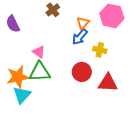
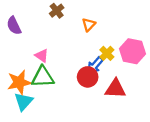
pink hexagon: (112, 16) -> (132, 51), moved
blue arrow: (80, 37) -> (95, 65), moved
yellow cross: (100, 50) -> (107, 53), turned 32

